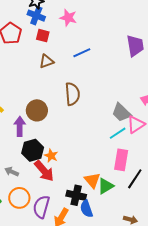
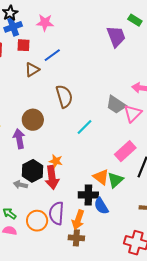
blue cross: (36, 16) -> (13, 27), turned -30
blue line: (82, 53) -> (52, 55), moved
cyan line: (118, 133) -> (84, 127), moved
black hexagon: (33, 150) -> (32, 171), moved
pink rectangle: (121, 160) -> (125, 151), turned 50
red arrow: (44, 171) -> (52, 177), turned 45
orange circle: (19, 198) -> (37, 221), moved

